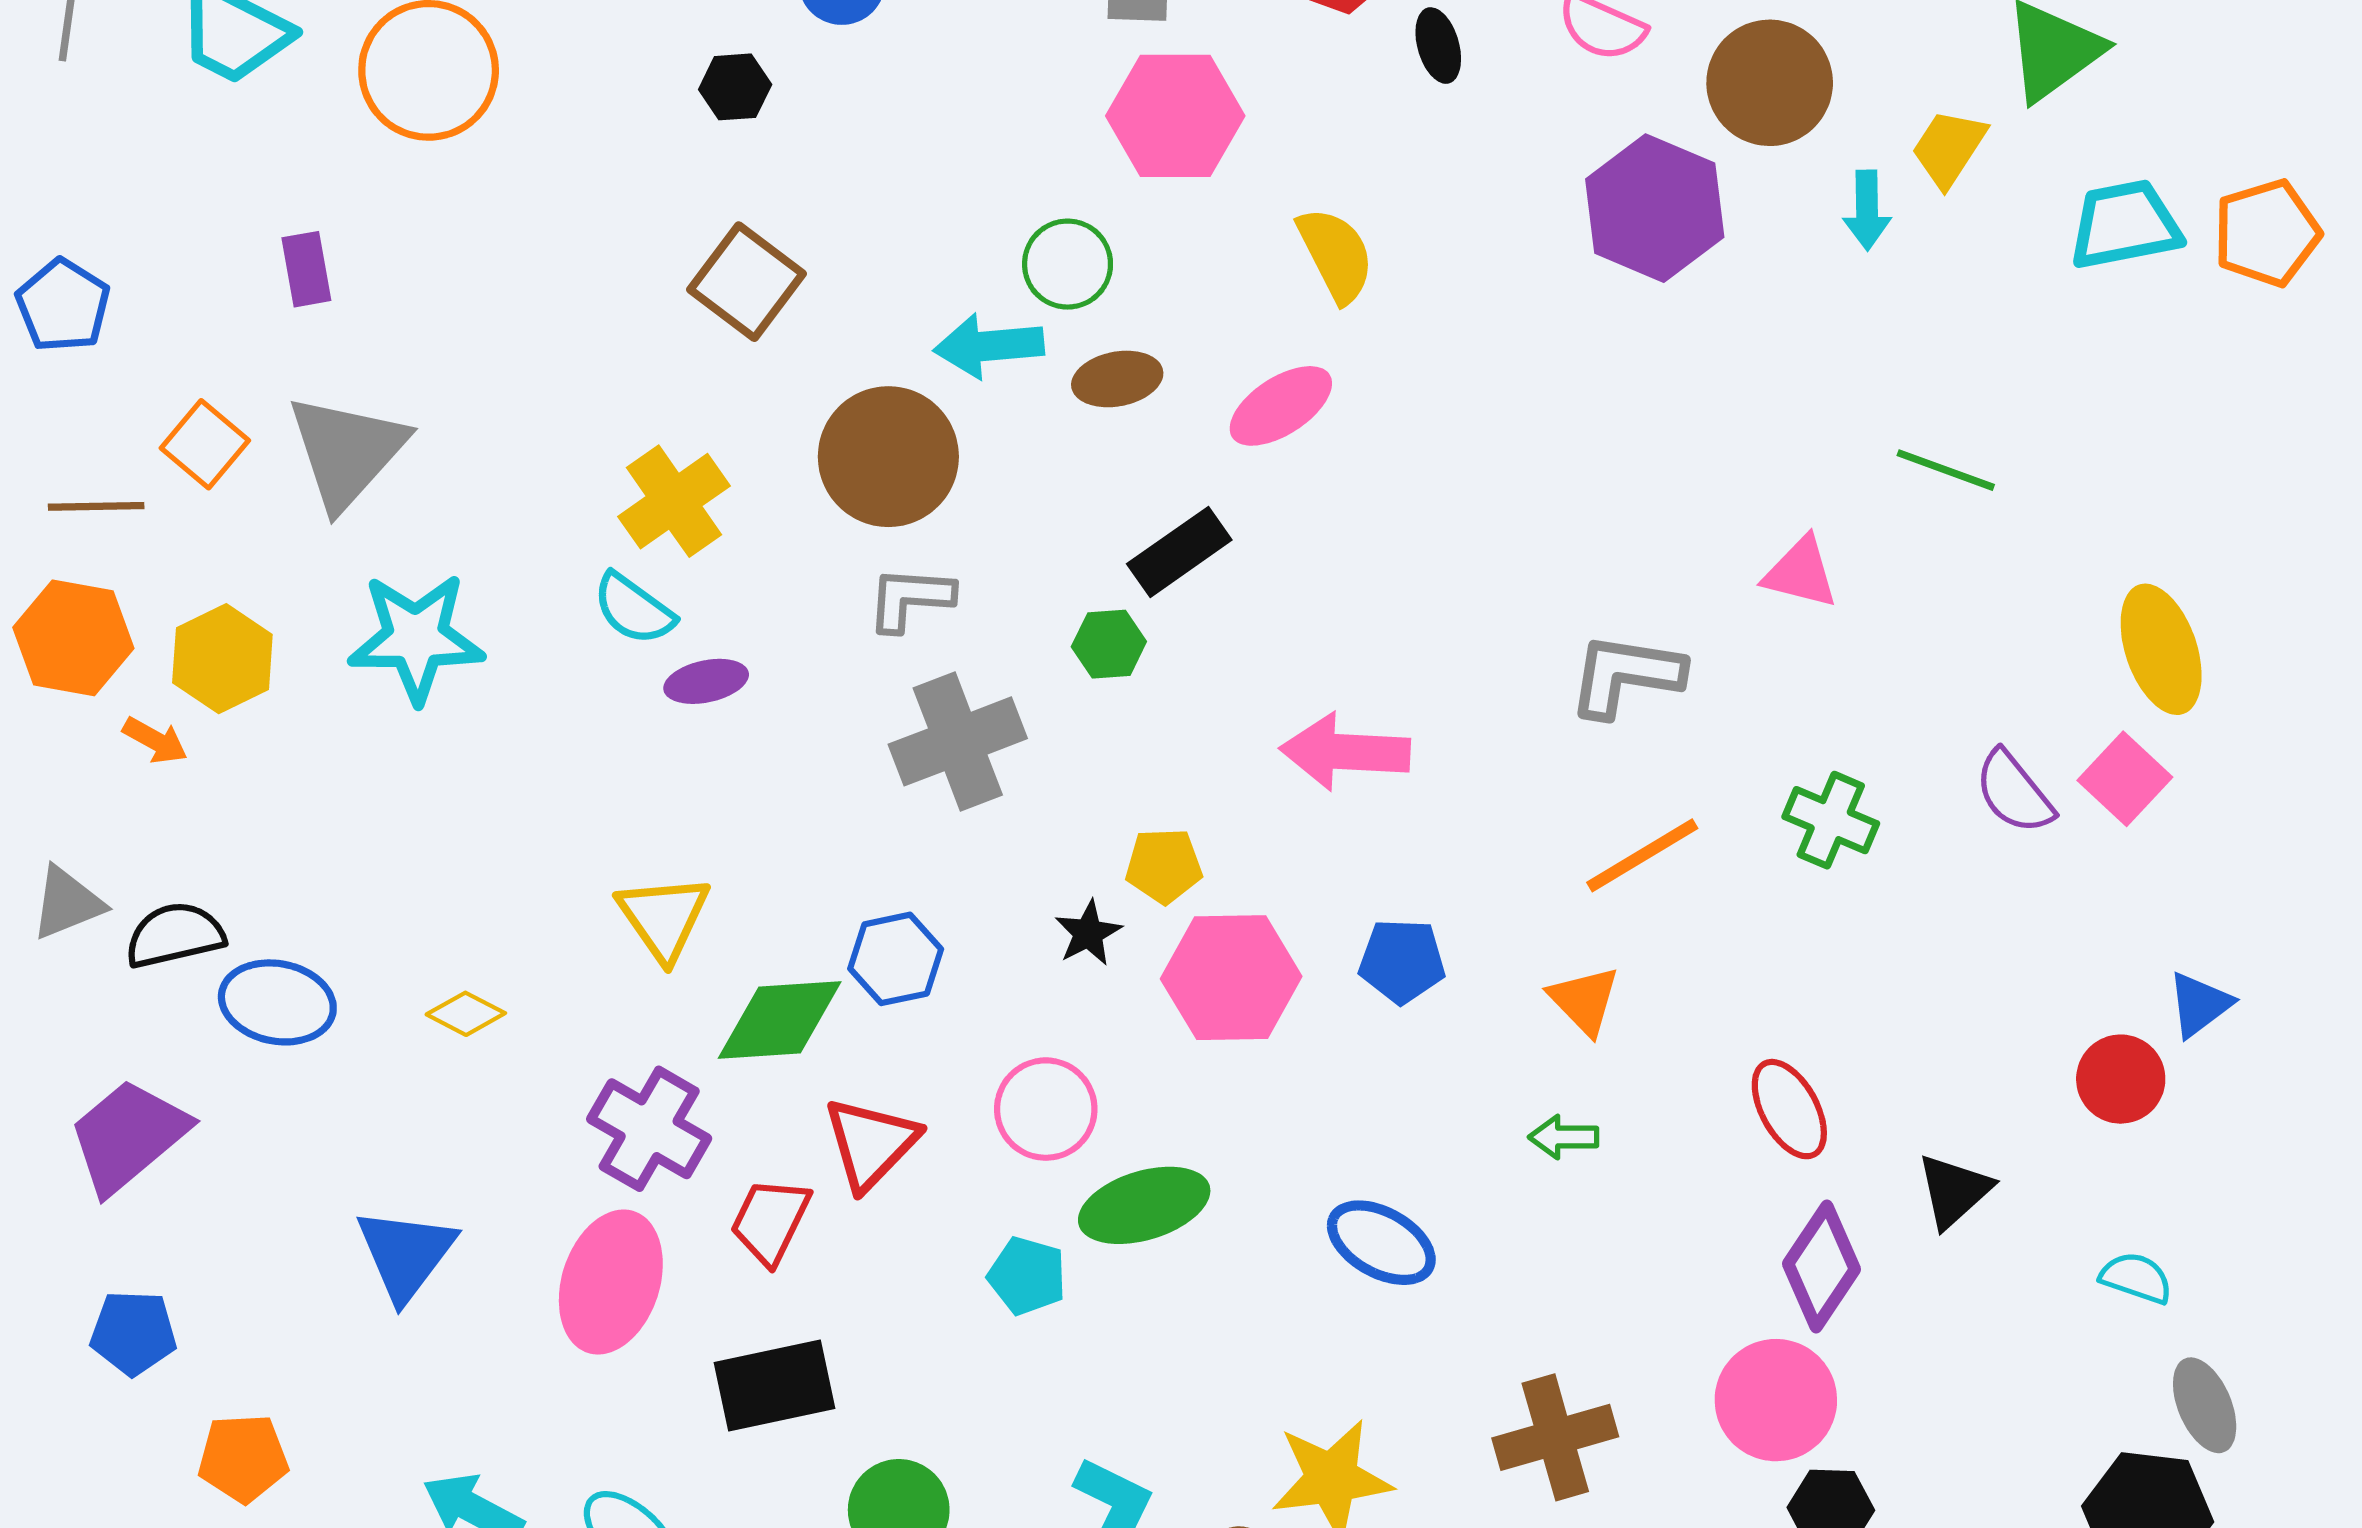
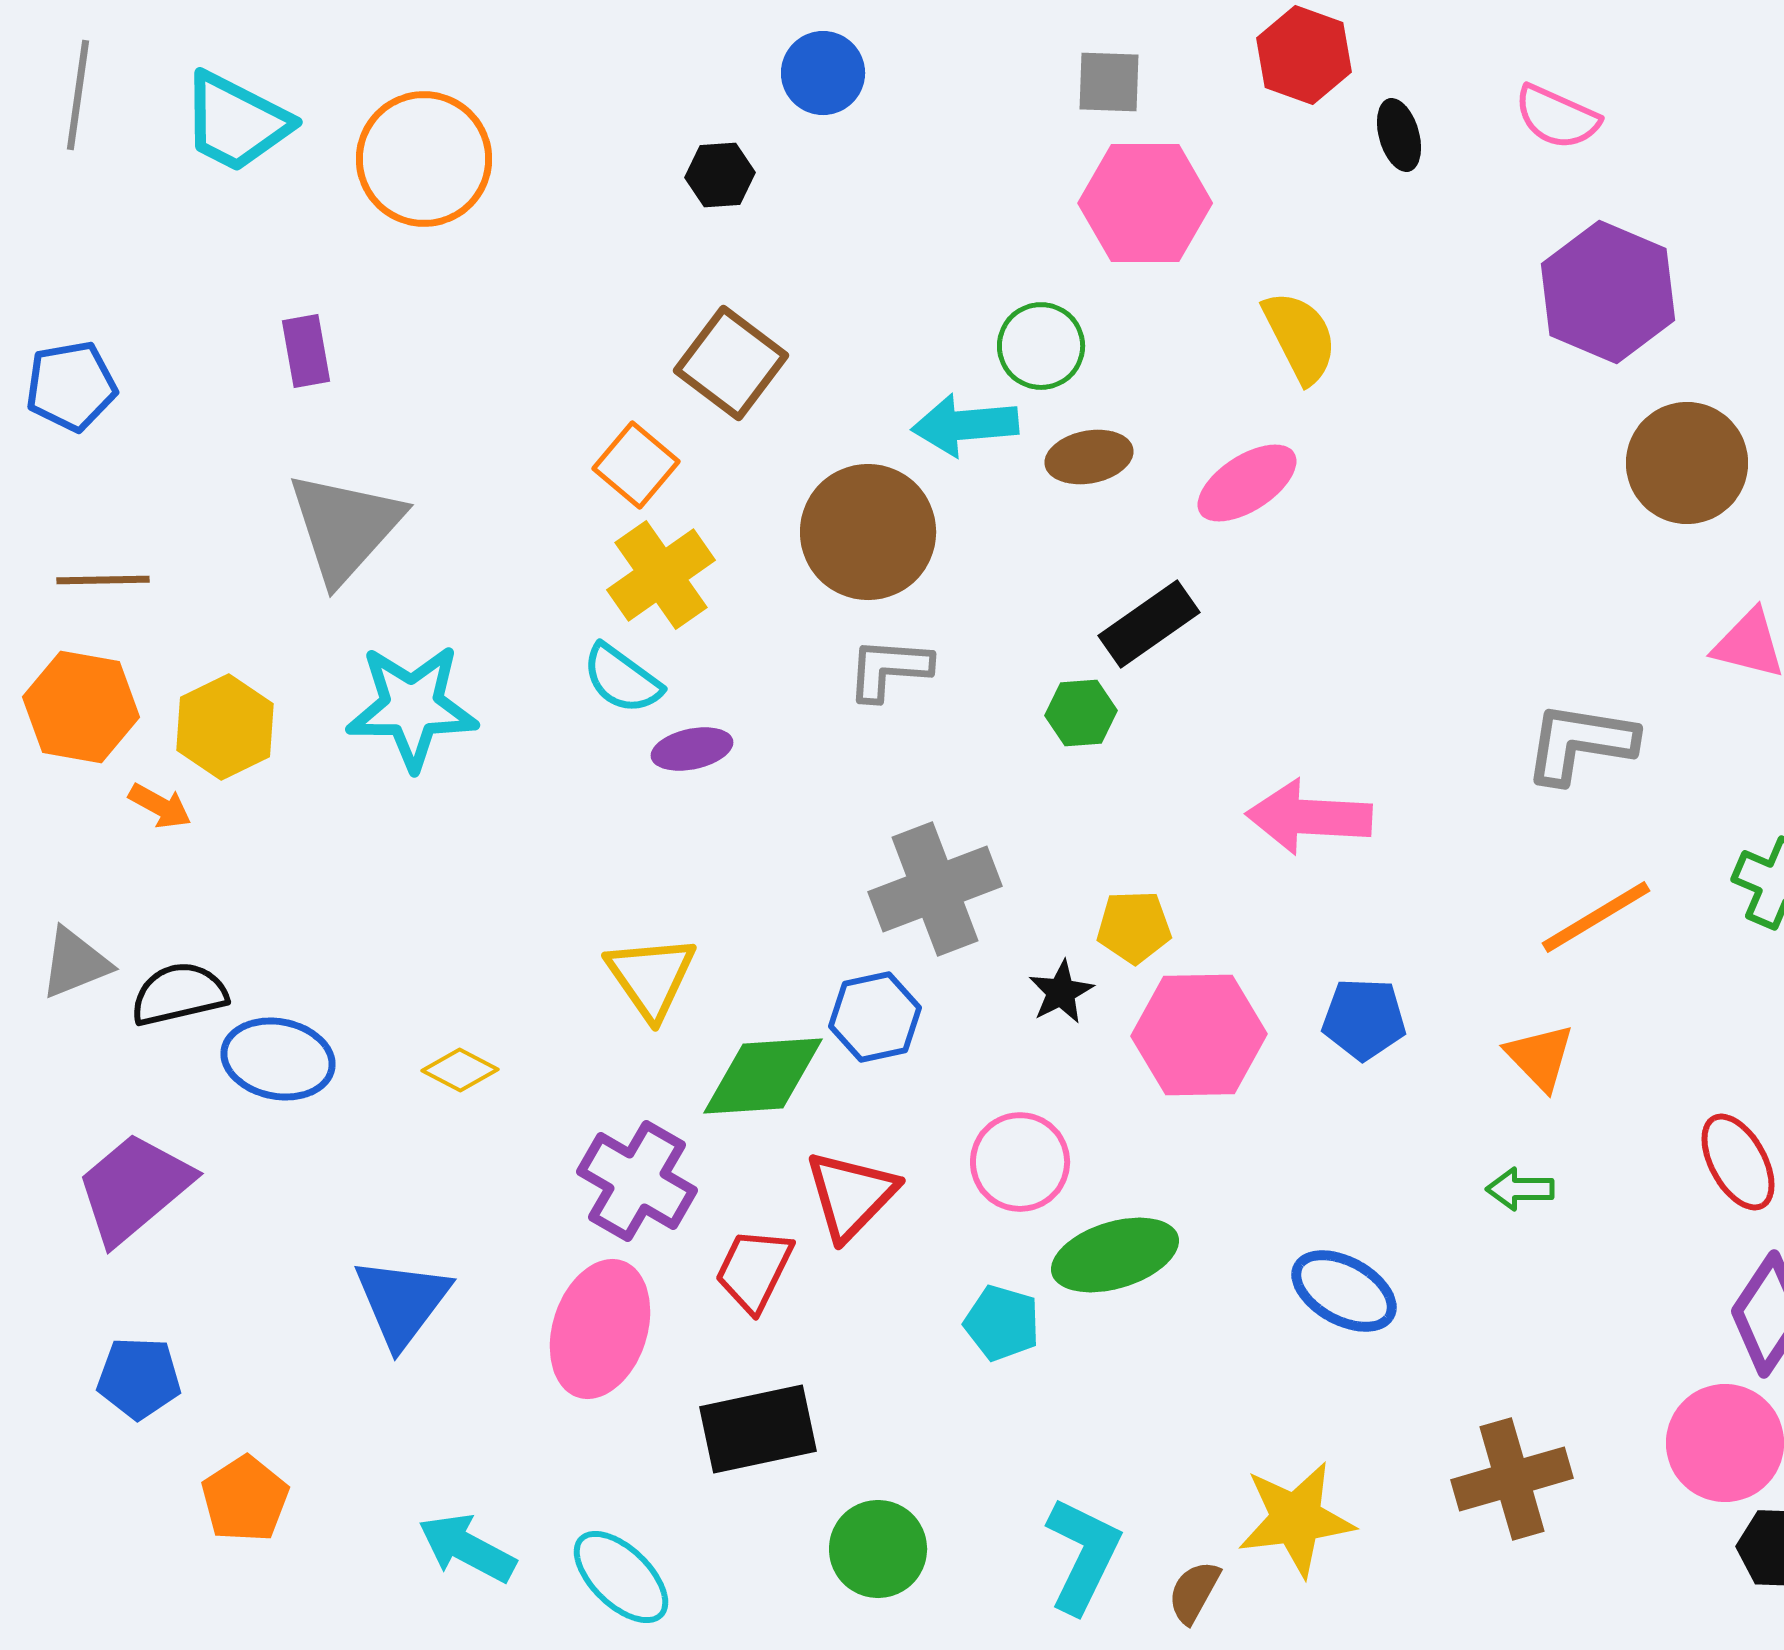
brown circle: (1770, 83) -> (1687, 463), moved
blue pentagon: (63, 305) -> (71, 386), turned 30
orange square: (205, 444) -> (636, 465), moved
gray cross: (958, 741) -> (935, 889), moved
orange pentagon: (243, 1458) -> (245, 1499), turned -30

